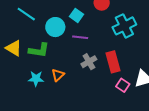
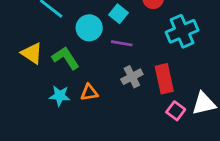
green L-shape: (39, 50) -> (66, 58), turned -135
orange triangle: (58, 75) -> (89, 92), turned 32

